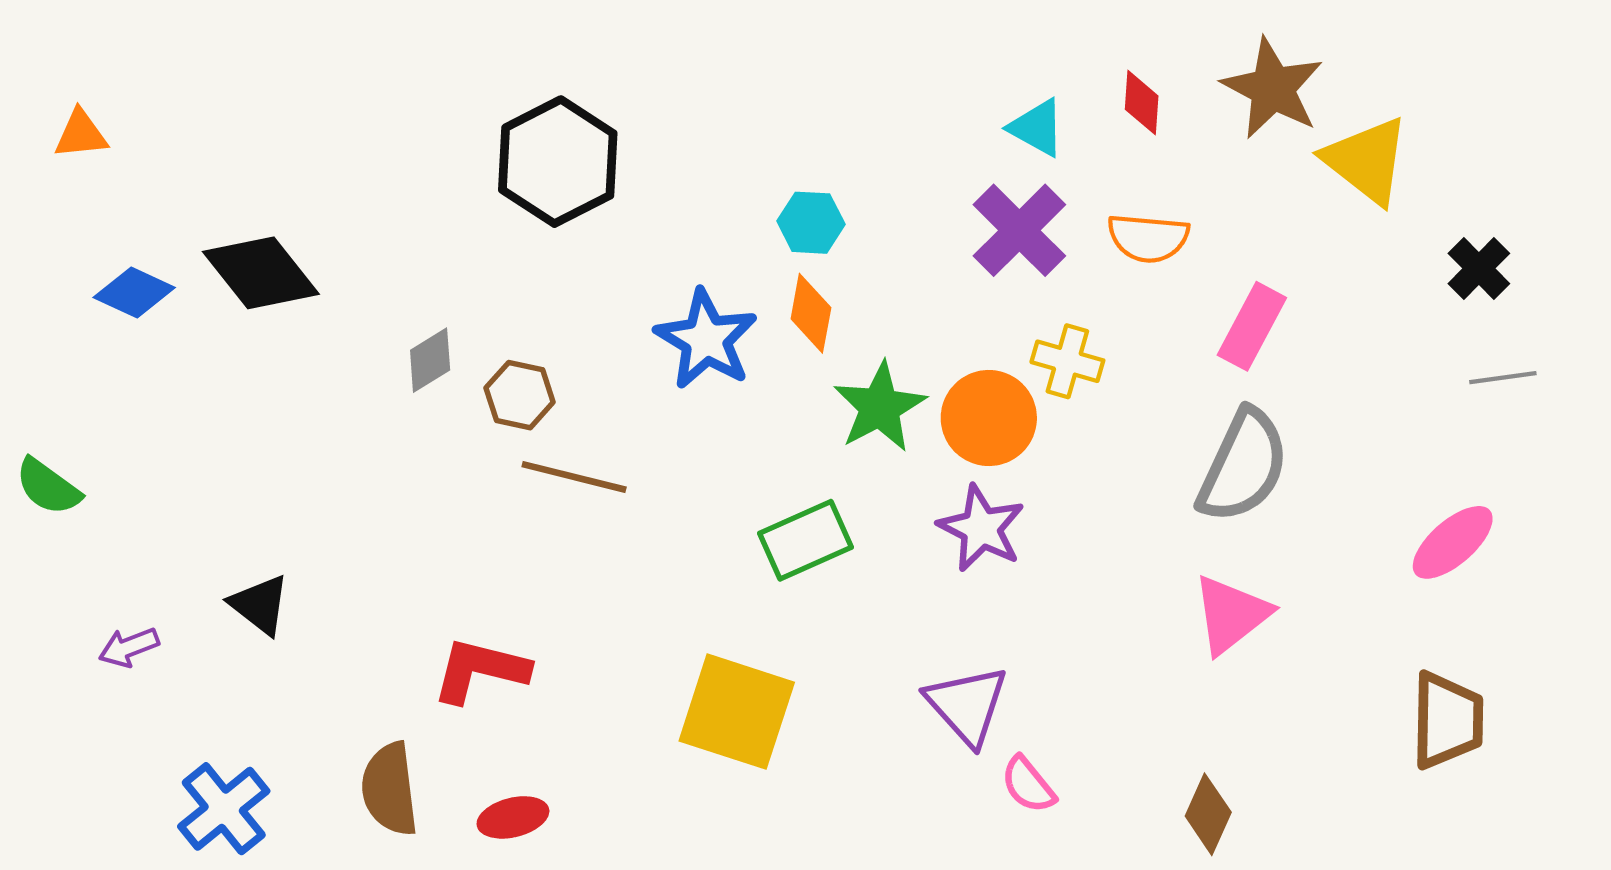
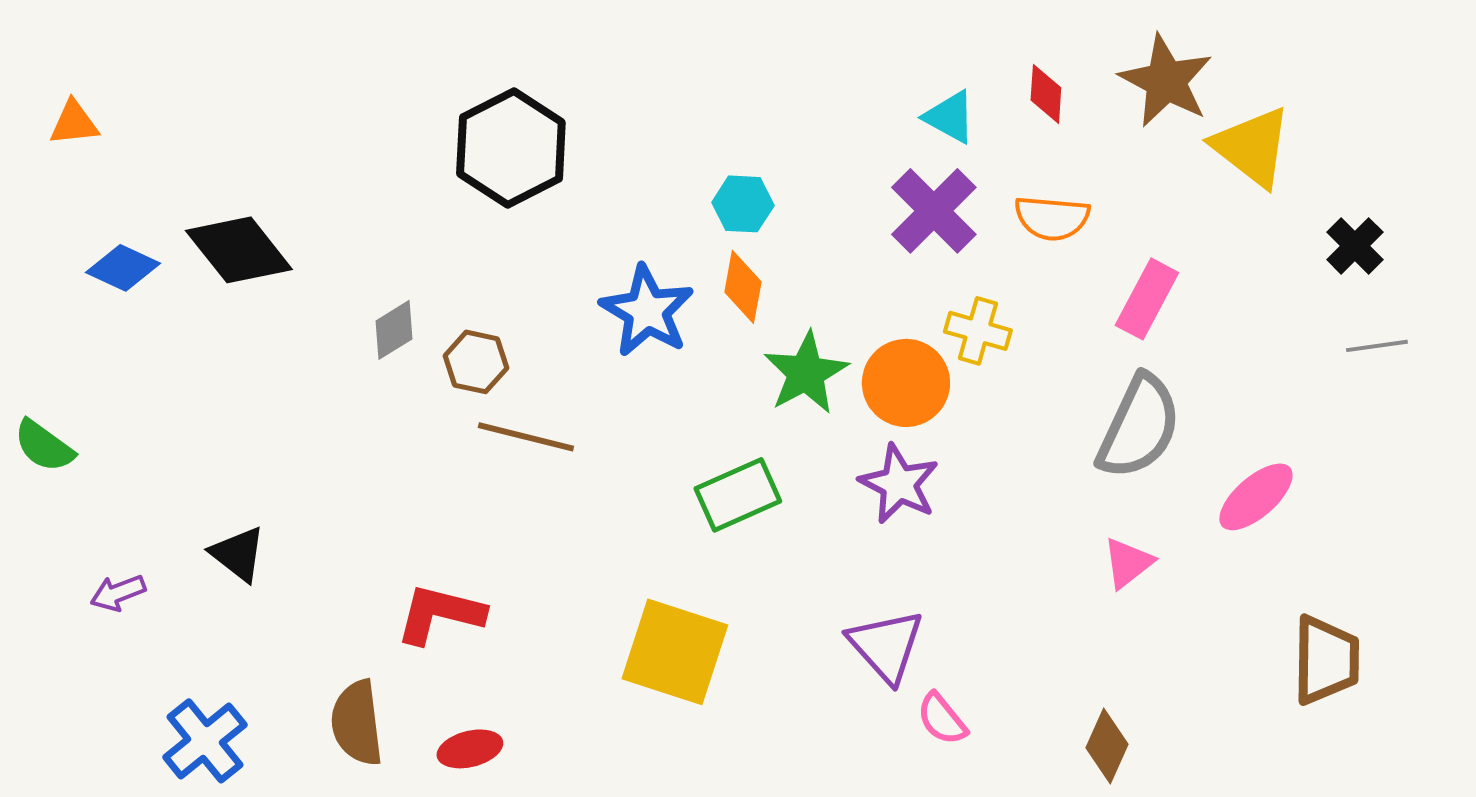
pink ellipse: (1453, 542) -> (1256, 497), moved
pink triangle: (1231, 614) -> (1128, 563), size x0.7

